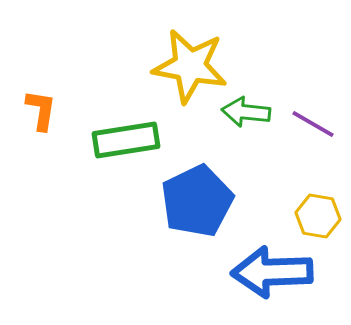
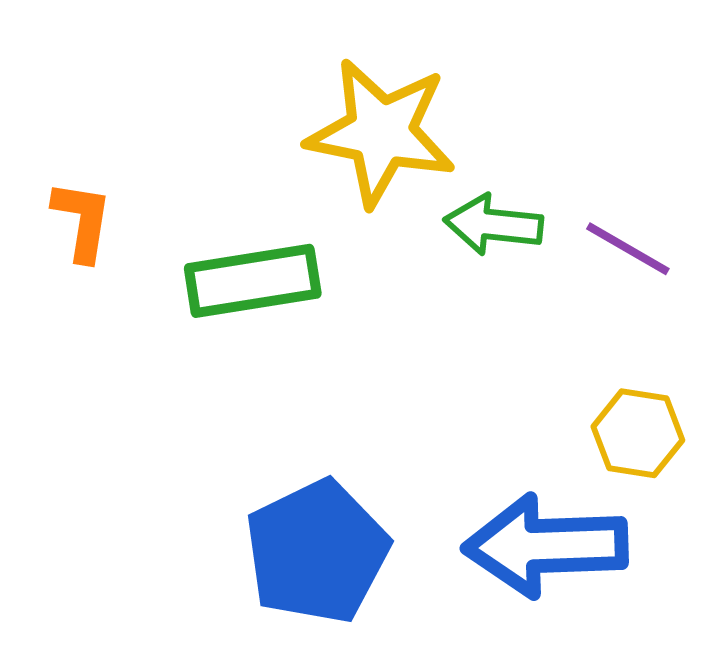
blue pentagon: (197, 201) -> (317, 552), moved

